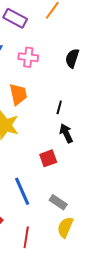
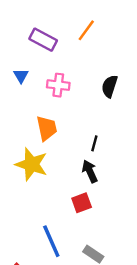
black arrow: (66, 133) -> (90, 171), moved

